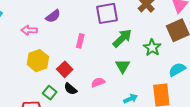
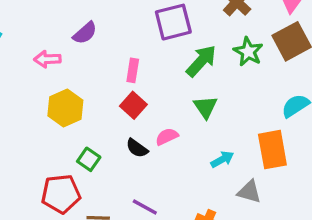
green star: (152, 48) -> (248, 52), moved
red square: (65, 69) -> (133, 105), moved
black semicircle: (70, 89) -> (137, 148), moved

